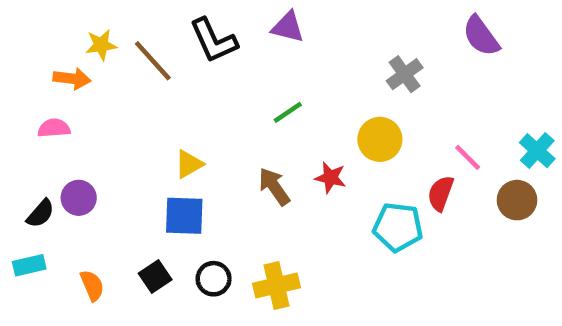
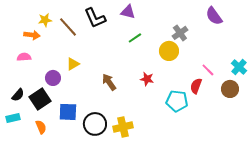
green line: (288, 112) -> (135, 38), moved
yellow circle: (380, 139) -> (169, 51), moved
yellow triangle: (189, 164) -> (73, 64), moved
brown arrow: (274, 187) -> (109, 82), moved
purple circle: (79, 198) -> (53, 78), moved
blue square: (184, 216) -> (68, 112), moved
black square: (155, 276) -> (40, 99), moved, size x1.5
black circle: (214, 279) -> (95, 124), size x1.5

